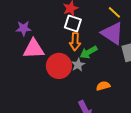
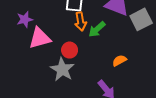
gray star: (78, 65) -> (62, 69), moved, size x1.6
red circle: (59, 66) -> (70, 50), size x0.6

